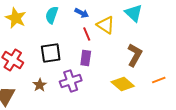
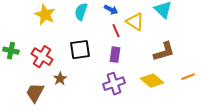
brown L-shape: (135, 55) -> (164, 52), turned 45
purple cross: (71, 81) -> (114, 84), moved
brown star: (40, 85) -> (60, 79), moved

